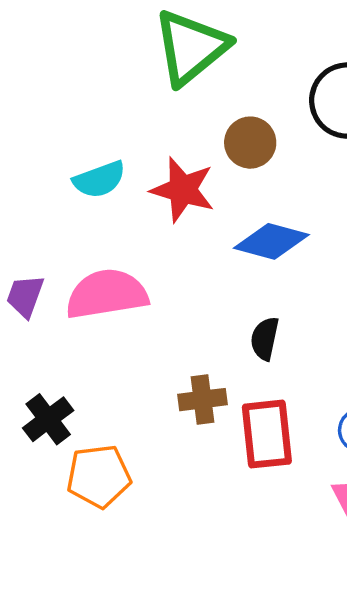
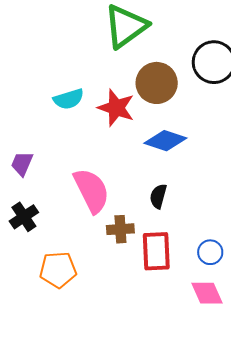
brown circle: (250, 143) -> (157, 83), size x1.4
pink semicircle: (107, 294) -> (92, 191), moved, turned 69
black cross: (48, 419) -> (24, 217), moved

